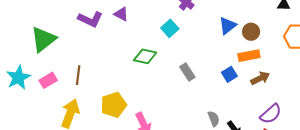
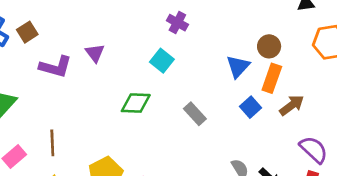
purple triangle: (121, 14) -> (95, 53), turned 35
blue triangle: (228, 26) -> (238, 66), moved
orange rectangle: (249, 56) -> (272, 78), turned -50
purple semicircle: (271, 114) -> (314, 150), turned -85

